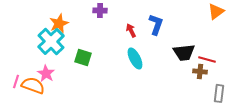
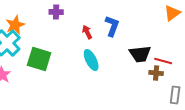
green square: (83, 57) -> (39, 59), size x1.4

